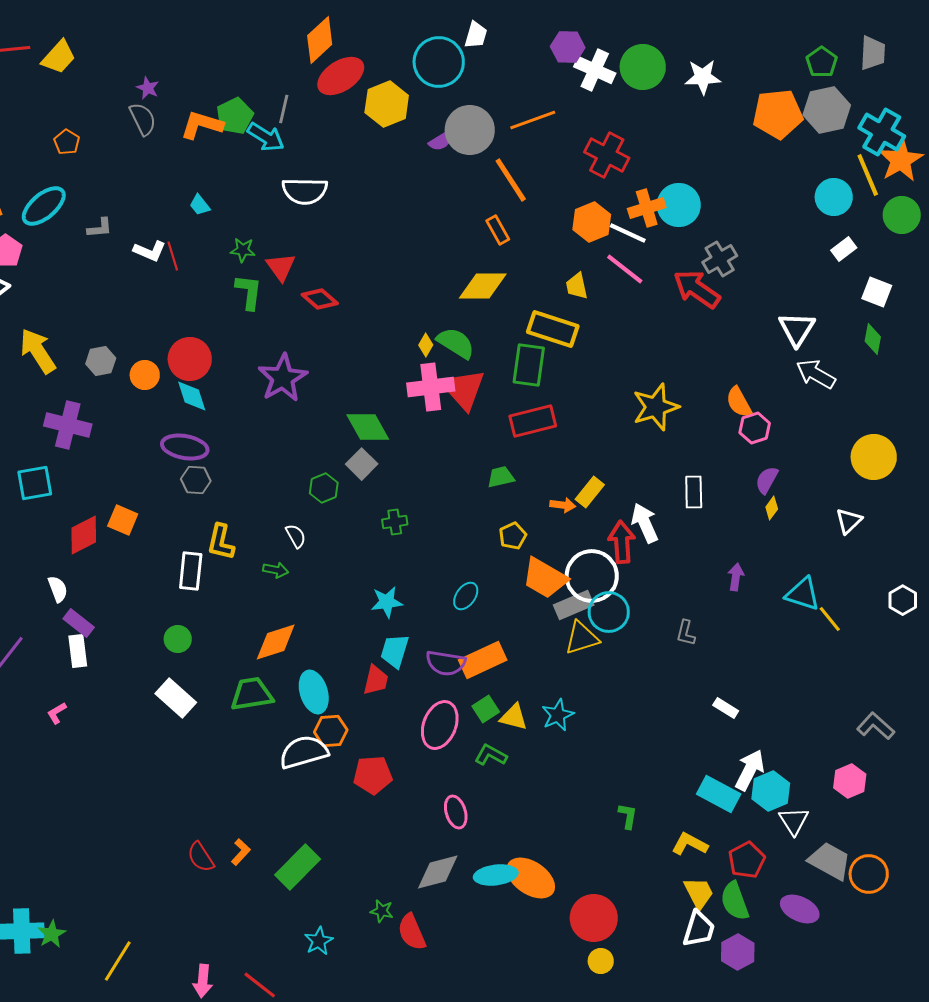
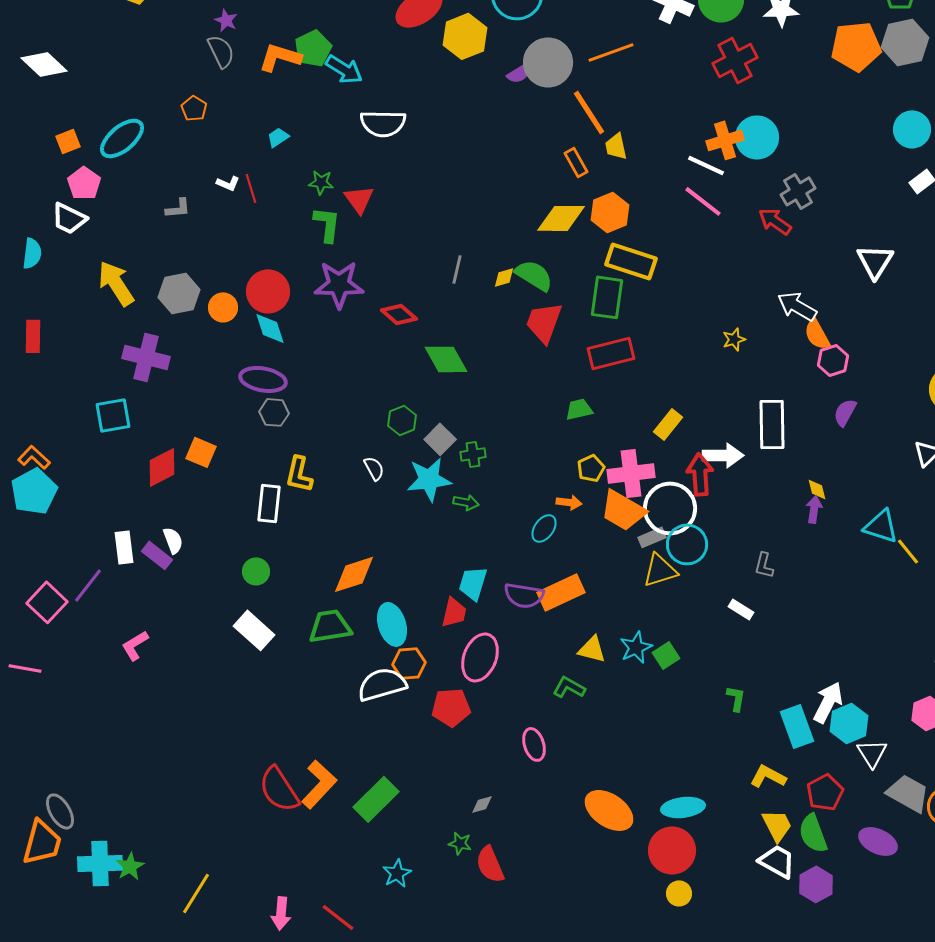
gray line: (284, 109) -> (457, 269), moved
orange pentagon: (67, 142) -> (194, 108), moved
red cross: (607, 155) -> (735, 60), moved, turned 36
cyan trapezoid: (200, 205) -> (278, 137), turned 95
orange hexagon: (592, 222) -> (610, 212), moved
gray L-shape: (100, 228) -> (178, 208), moved
white L-shape: (150, 251) -> (228, 183), size x0.7
yellow trapezoid: (577, 286) -> (616, 146), moved
red arrow: (697, 289) -> (775, 221), size x0.7
red diamond: (320, 299) -> (399, 314), moved
yellow diamond: (426, 345) -> (504, 277), turned 45
gray hexagon: (101, 361) -> (179, 293), size x1.4
white arrow: (816, 374) -> (797, 306), moved
purple star: (283, 378) -> (339, 284), moved, turned 30
pink cross: (431, 387) -> (631, 473), moved
yellow star: (656, 407) -> (734, 339), size x0.5
gray square: (362, 464) -> (440, 439), moved
white rectangle: (694, 492) -> (772, 424), size x1.5
orange arrow: (563, 505) -> (569, 502), moved
yellow diamond: (772, 508) -> (817, 489), moved, turned -50
white arrow: (645, 523) -> (723, 455), turned 114
green arrow: (276, 570) -> (466, 502), moved
white semicircle: (58, 589) -> (173, 540), moved
cyan star: (387, 602) -> (429, 479), moved, size x1.4
gray rectangle: (574, 605) -> (652, 537), size x0.7
white rectangle: (78, 651) -> (124, 547), moved
white rectangle: (726, 708) -> (741, 609), moved
green square: (486, 709) -> (666, 655), moved
pink L-shape: (57, 713) -> (135, 645), size x1.4
pink ellipse: (440, 725) -> (480, 657), moved
cyan rectangle: (719, 794) -> (797, 726), turned 42
green L-shape: (628, 816) -> (736, 698), moved
orange L-shape: (241, 852) -> (319, 784), size x1.8
red semicircle: (201, 857) -> (279, 789), size x1.5
gray diamond: (438, 872) -> (482, 804), moved, size x0.5
cyan ellipse: (496, 875) -> (683, 807), moved
white trapezoid: (699, 929) -> (777, 861), turned -78

